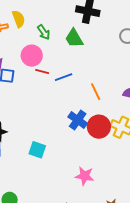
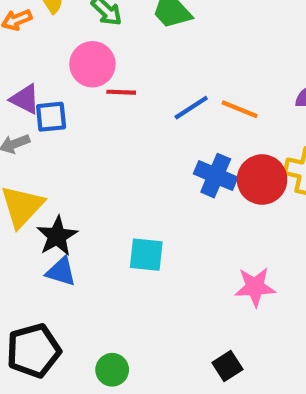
blue line: (64, 77) -> (191, 108), moved
orange line: (96, 92) -> (240, 109), turned -30

